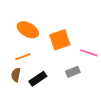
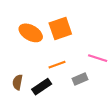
orange square: (60, 40) -> (60, 28), moved
orange line: (23, 57) -> (57, 65), moved

